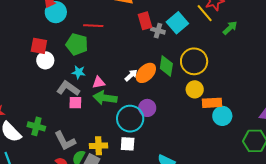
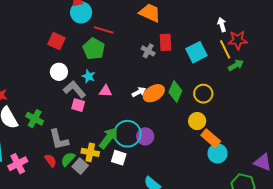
red line: (93, 26) -> (104, 30), moved
green arrow: (230, 28) -> (236, 65), moved
gray cross: (158, 31) -> (148, 51), moved
white circle: (45, 60) -> (59, 72), moved
yellow circle: (194, 61) -> (203, 94), size x0.7
green arrow: (105, 98) -> (109, 138), moved, turned 105
orange rectangle: (212, 103) -> (211, 138), turned 30
purple circle: (147, 108) -> (145, 136), moved

